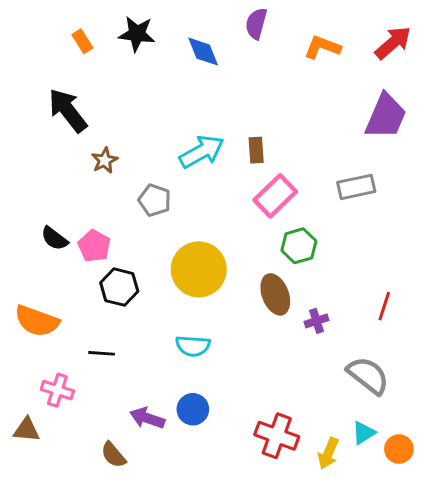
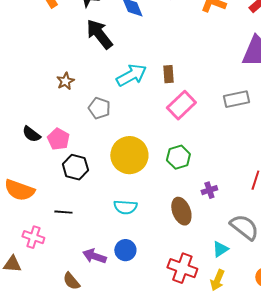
black arrow: (68, 110) -> (99, 34), moved
green hexagon: (299, 246) -> (178, 157), moved
brown ellipse: (275, 294) -> (181, 211), moved
cyan triangle: (364, 433) -> (220, 249), moved

